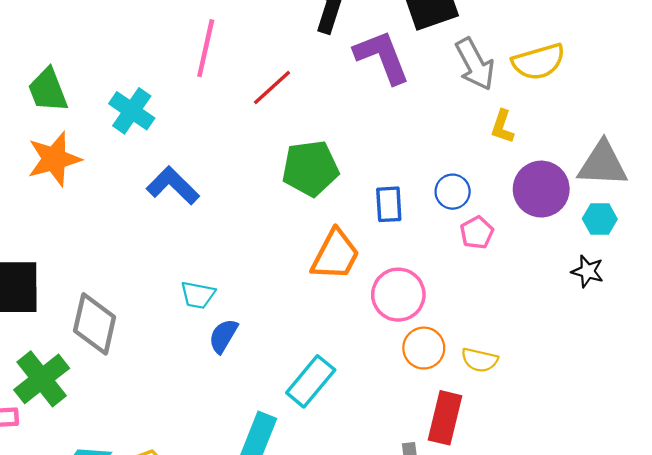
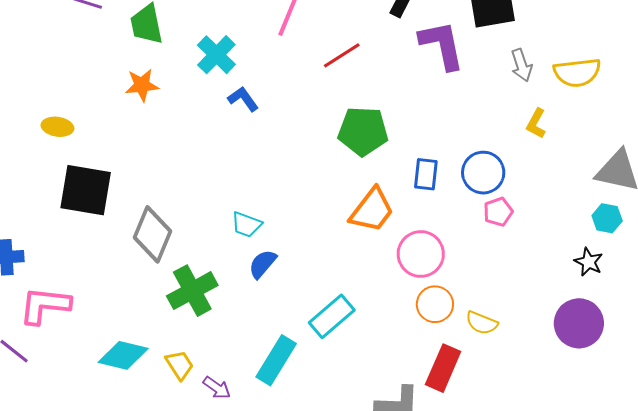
gray arrow: (475, 64) -> (522, 65), size x0.7
orange star: (54, 159) -> (142, 85), size x0.7
blue L-shape: (173, 186) -> (243, 99), moved, size x0.7
purple circle: (541, 189) -> (579, 323), moved
blue circle: (453, 192) -> (483, 173), size x1.4
green cross: (42, 379) -> (192, 291), moved

